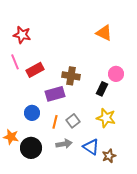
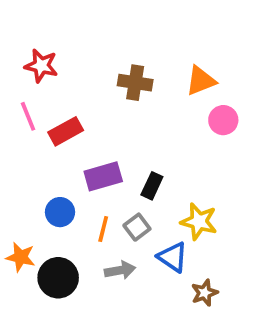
orange triangle: (104, 33) -> (201, 81), moved, turned -48
pink circle: (116, 74) -> (223, 120), moved
brown cross: (71, 76) -> (135, 83), moved
black rectangle: (102, 89) -> (152, 186), moved
blue triangle: (91, 147) -> (173, 257), moved

